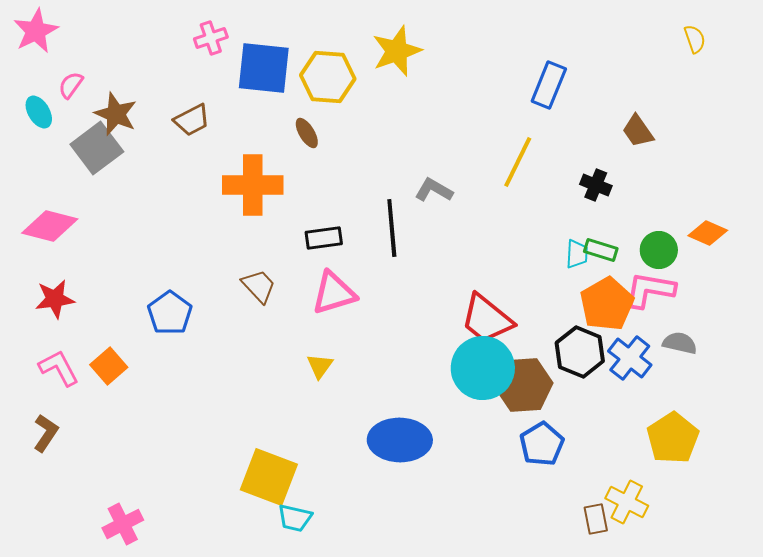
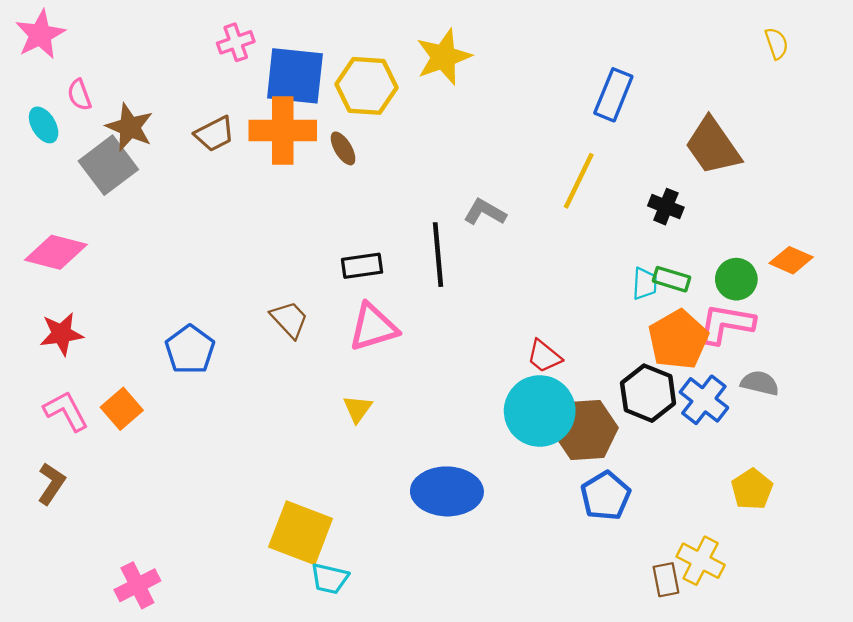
pink semicircle: (71, 85) -> (79, 95), turned -56
brown trapezoid: (638, 131) -> (713, 146), size x1.6
orange cross: (253, 185) -> (283, 131), moved
red trapezoid: (487, 319) -> (544, 356), size x0.6
yellow pentagon: (673, 438) -> (752, 489), size x0.7

